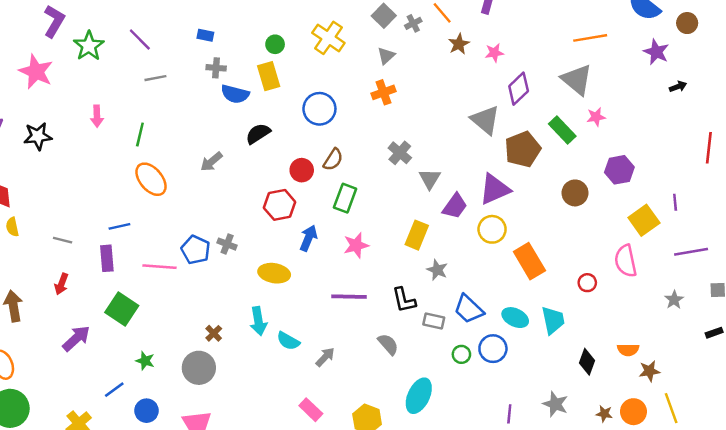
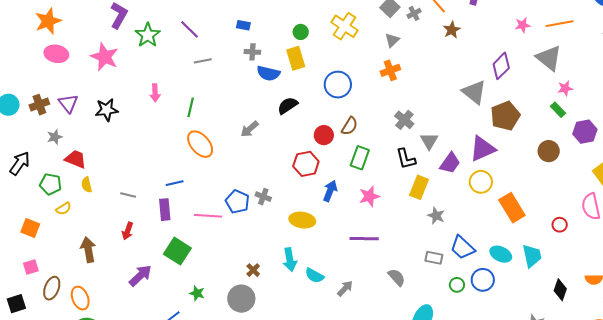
pink star: (494, 53) -> (523, 25), moved
green rectangle: (562, 130) -> (558, 110), moved, size x0.7
black L-shape: (404, 300) -> (406, 159), moved

